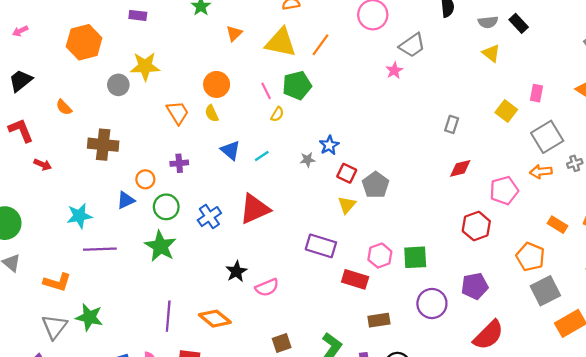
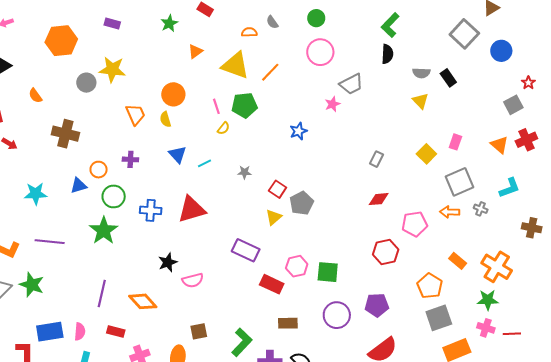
blue star: (329, 145) -> (298, 131), moved
gray cross: (575, 163) -> (481, 209), turned 32
blue cross: (209, 217) -> (151, 210), turned 30
purple line: (100, 249) -> (50, 242), moved

